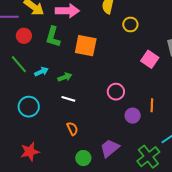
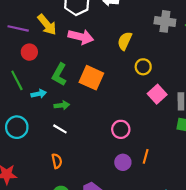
green L-shape: (53, 37) -> (59, 74), moved
pink square: (150, 59) -> (157, 94), moved
pink circle: (116, 92) -> (121, 129), moved

